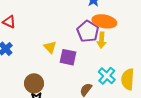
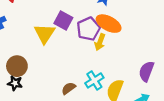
yellow triangle: (50, 47) -> (45, 34), size x1.5
purple square: (68, 57) -> (63, 21), moved

